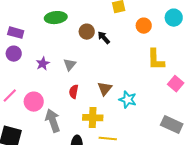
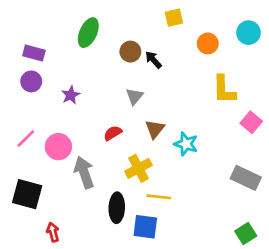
green ellipse: (56, 18) -> (88, 33), turned -60
gray triangle: (70, 65) -> (134, 96), moved
red semicircle: (74, 92) -> (113, 133), turned 48
yellow cross: (93, 118) -> (138, 168), turned -30

